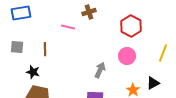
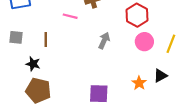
pink circle: (127, 56) -> (144, 42), moved
gray arrow: (100, 70) -> (104, 41), moved

